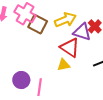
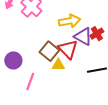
brown square: (38, 24) -> (49, 51), moved
purple circle: (21, 80) -> (13, 61), moved

